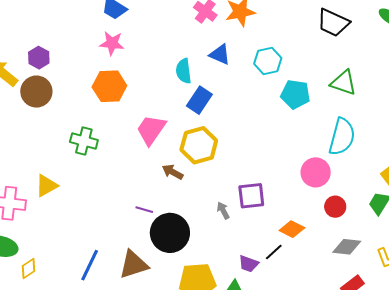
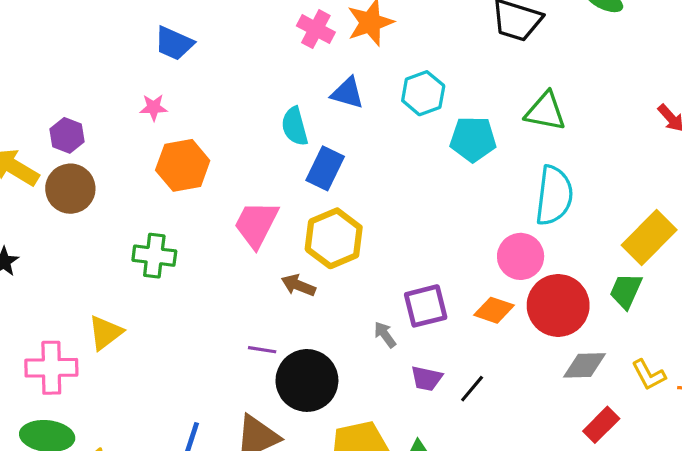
pink star: (112, 43) -> (153, 107), moved, size x0.7
red circle: (335, 207) -> (558, 305), size x1.8
orange diamond: (292, 229) -> (494, 310), moved
purple trapezoid: (249, 264) -> (427, 378), moved

